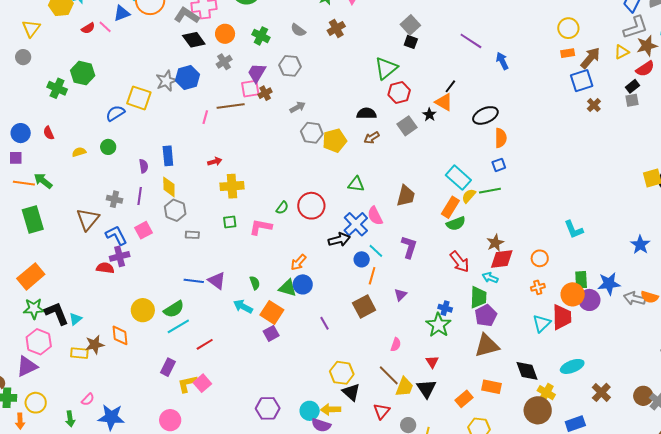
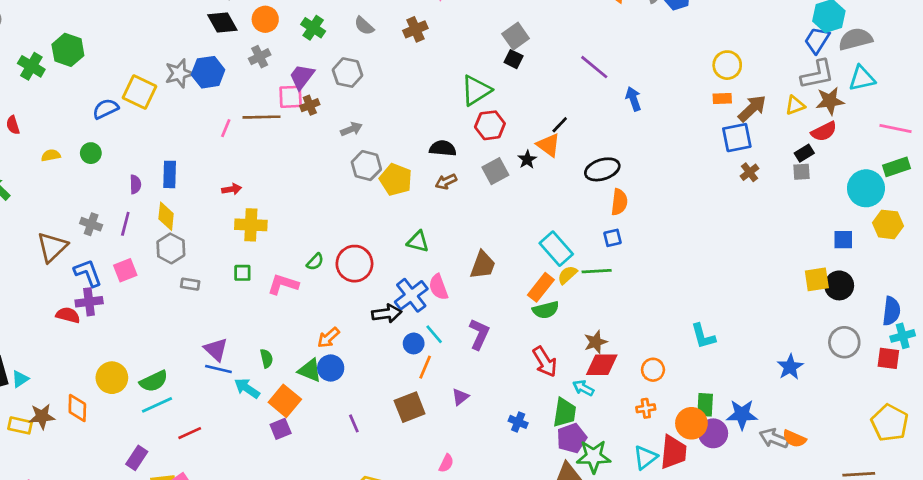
yellow pentagon: (335, 140) -> (396, 180), turned 30
blue line: (194, 281) -> (218, 369), moved
green star: (438, 325) -> (594, 456), moved, turned 30

